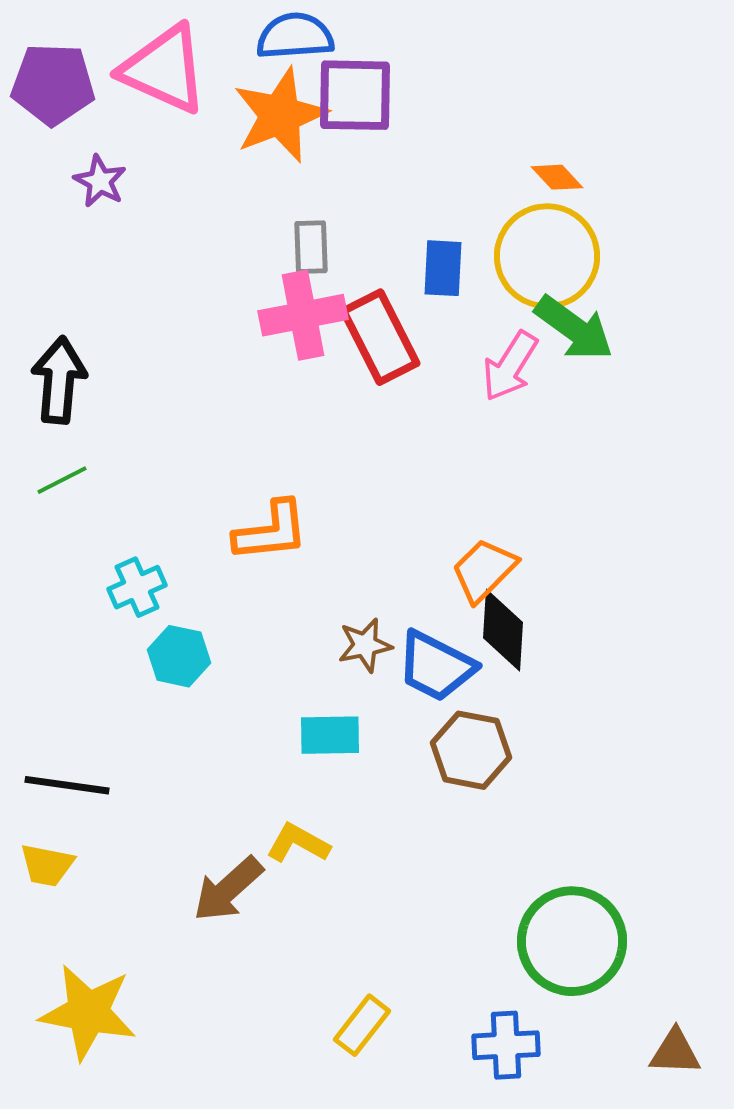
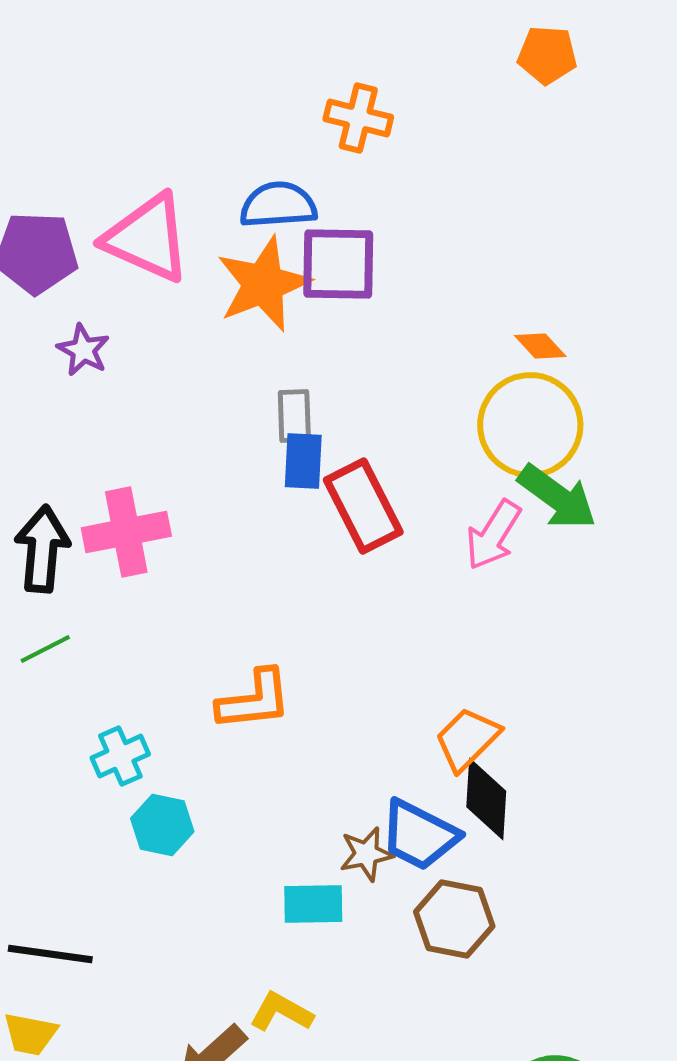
blue rectangle: (443, 268) -> (303, 461), moved
pink cross: (303, 315) -> (126, 532), moved
brown star: (365, 645) -> (366, 854), moved

